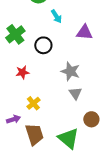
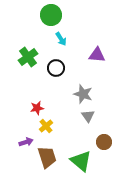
cyan arrow: (56, 16) -> (61, 39), moved
red star: (22, 72) -> (37, 108), moved

